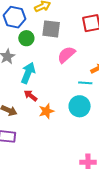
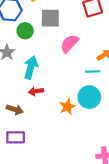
red arrow: (31, 96) -> (36, 91), turned -40
orange star: (46, 111) -> (67, 107), moved

